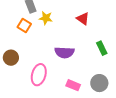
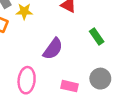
purple semicircle: (64, 52) -> (53, 49), turned -48

